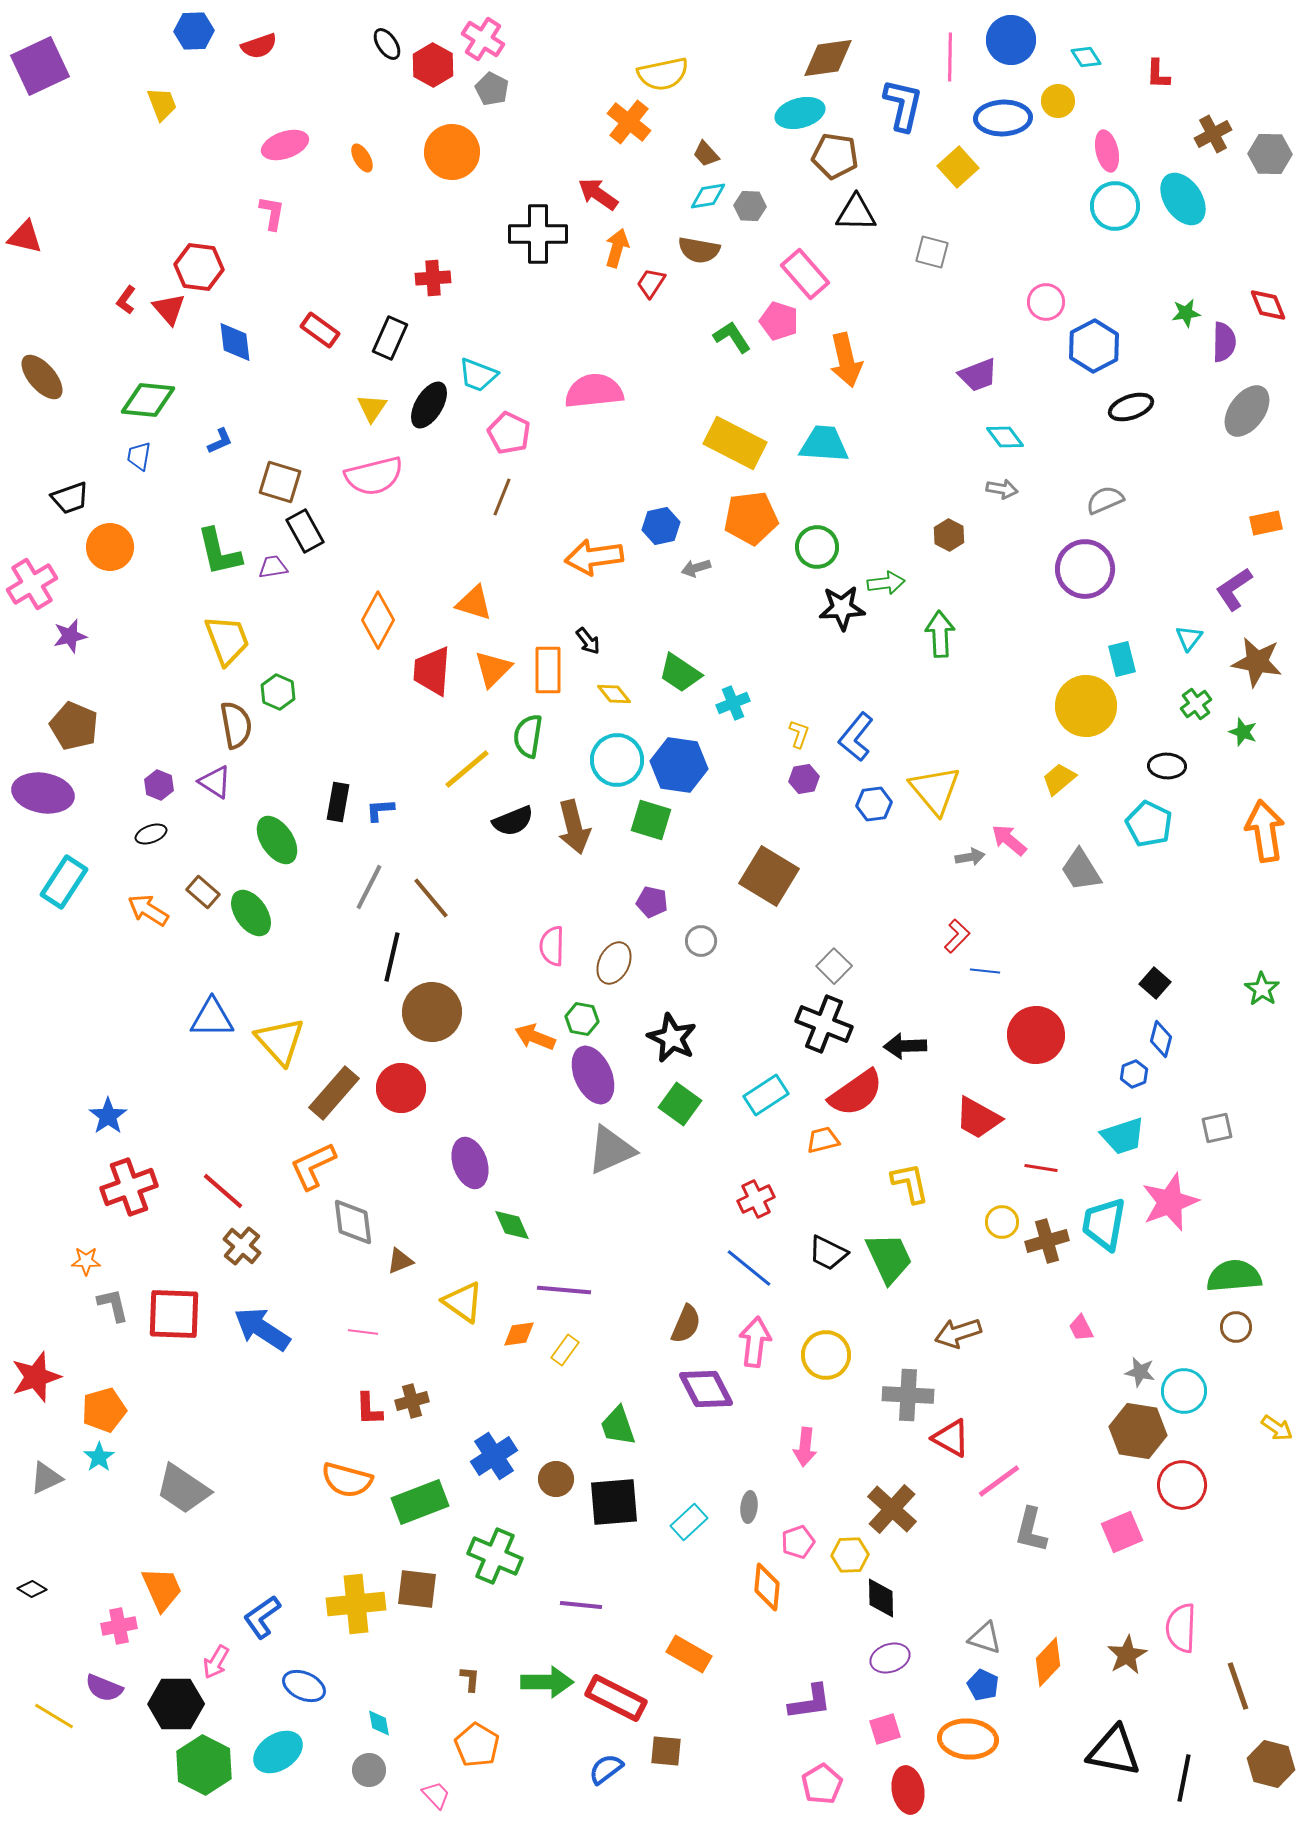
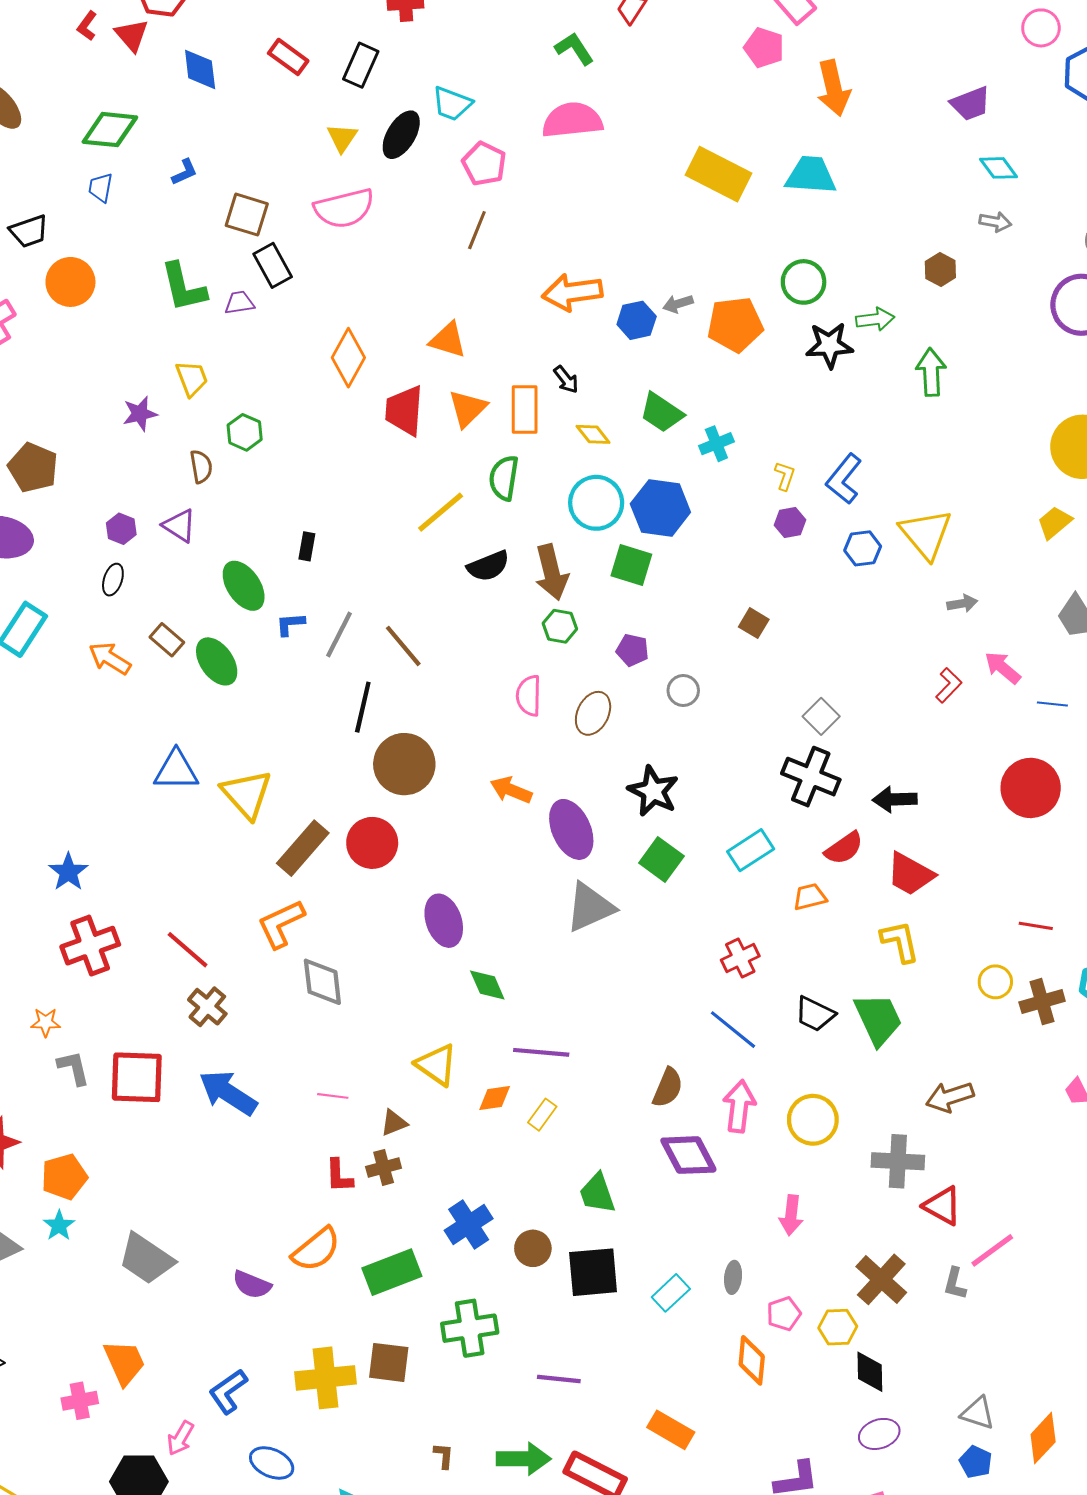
green L-shape: (732, 337) -> (574, 49), moved
orange pentagon: (751, 518) -> (735, 324), moved
blue hexagon: (661, 526) -> (637, 320), moved
purple star: (70, 636) -> (140, 414), moved
yellow trapezoid: (227, 640) -> (192, 378), size x0.7
brown semicircle: (236, 725) -> (201, 467), size x0.7
black rectangle: (338, 802) -> (307, 546), size x0.7
blue L-shape: (380, 810) -> (290, 624), moved
black ellipse: (151, 834) -> (113, 580), turned -52
pink arrow: (1009, 840) -> (1003, 668), moved
brown square: (769, 876) -> (754, 623), size x0.5
blue line: (985, 971) -> (1052, 704), moved
green hexagon: (582, 1019) -> (560, 626), moved
red semicircle: (856, 1093) -> (844, 848), size x0.7
red trapezoid: (978, 1118) -> (910, 874), moved
brown triangle: (400, 1261) -> (394, 1123), moved
orange semicircle: (347, 1480) -> (316, 1249), turned -54
gray L-shape: (1031, 1530) -> (955, 1284), moved, size x0.7
green cross: (495, 1556) -> (470, 1328), turned -32
purple semicircle: (104, 1688) -> (252, 1285), moved

